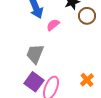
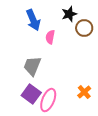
pink semicircle: (53, 25) -> (50, 37), turned -40

